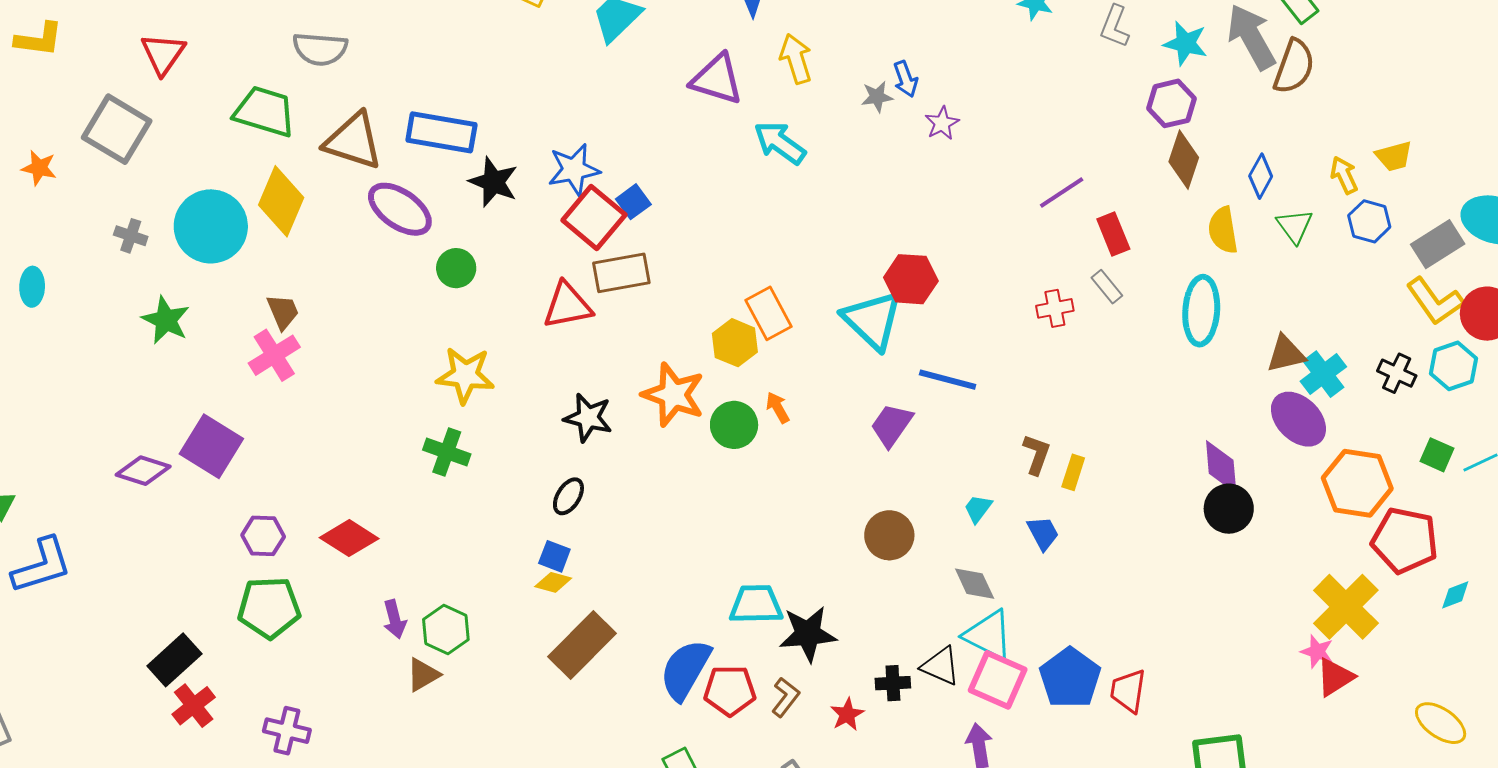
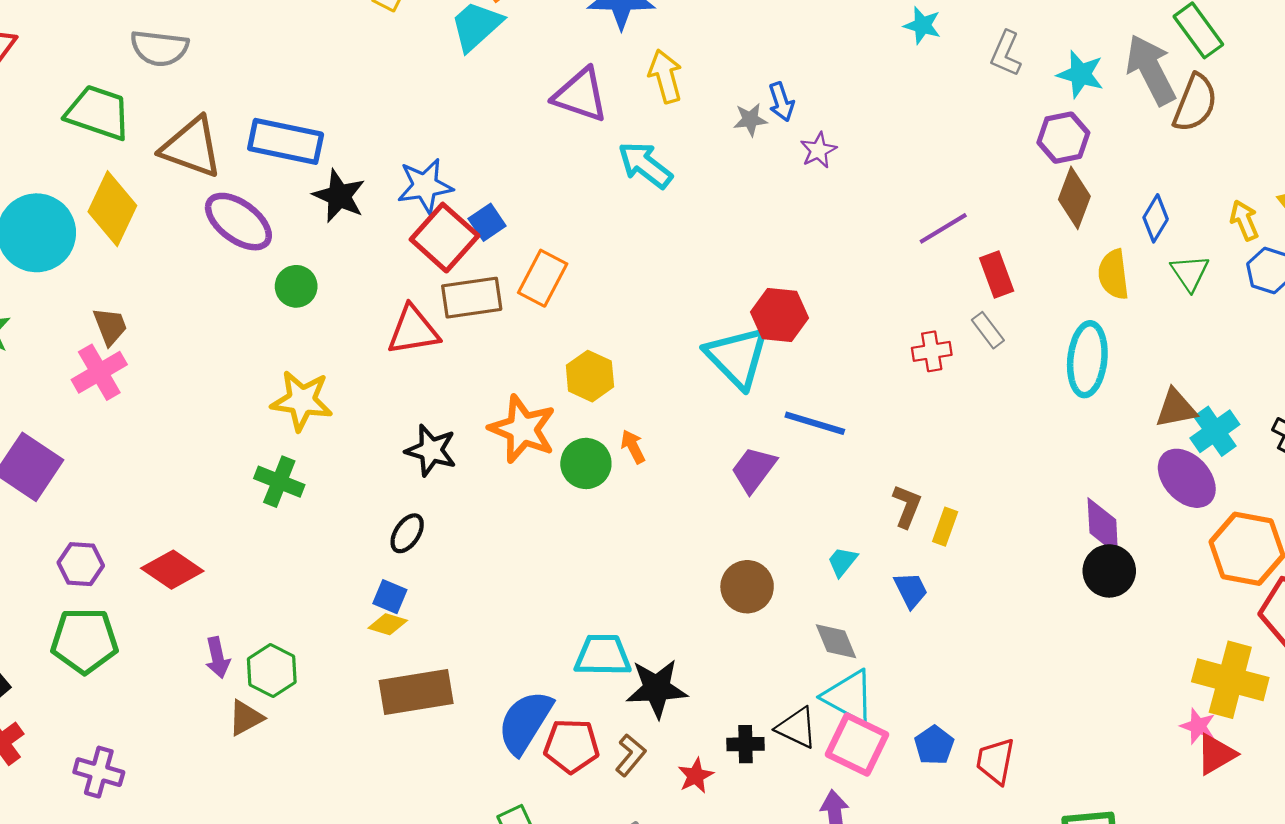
orange rectangle: (768, 313) -> (543, 278), moved, turned 54
yellow cross: (1346, 607) -> (1230, 680), turned -32
brown rectangle: (582, 645) -> (416, 692), turned 34
blue pentagon: (1070, 678) -> (934, 745), size x0.6

